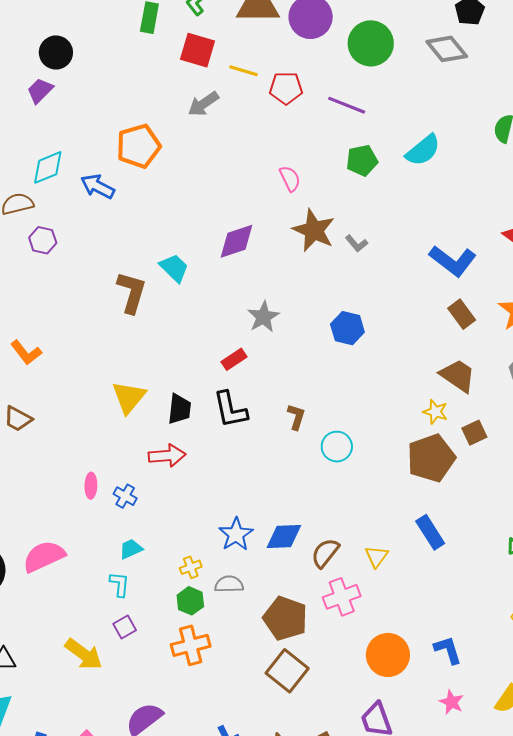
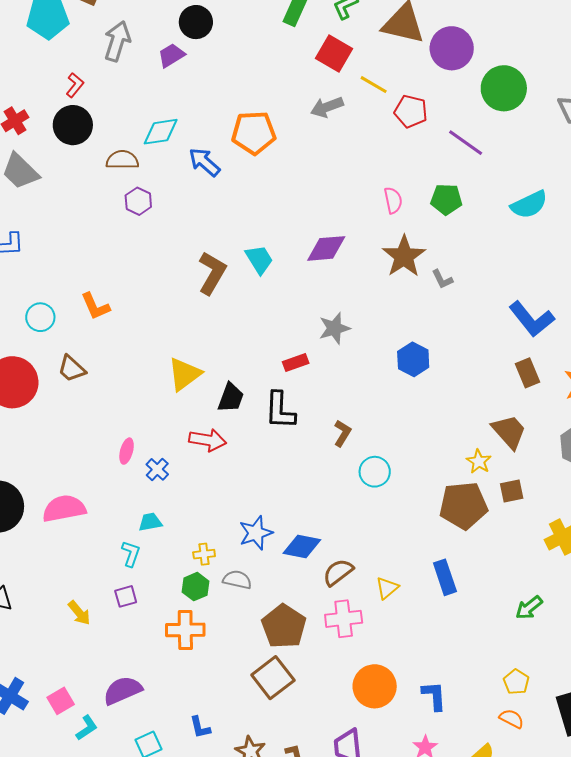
green pentagon: (362, 160) -> (446, 199), moved
yellow arrow: (84, 654) -> (79, 613), size x0.7

